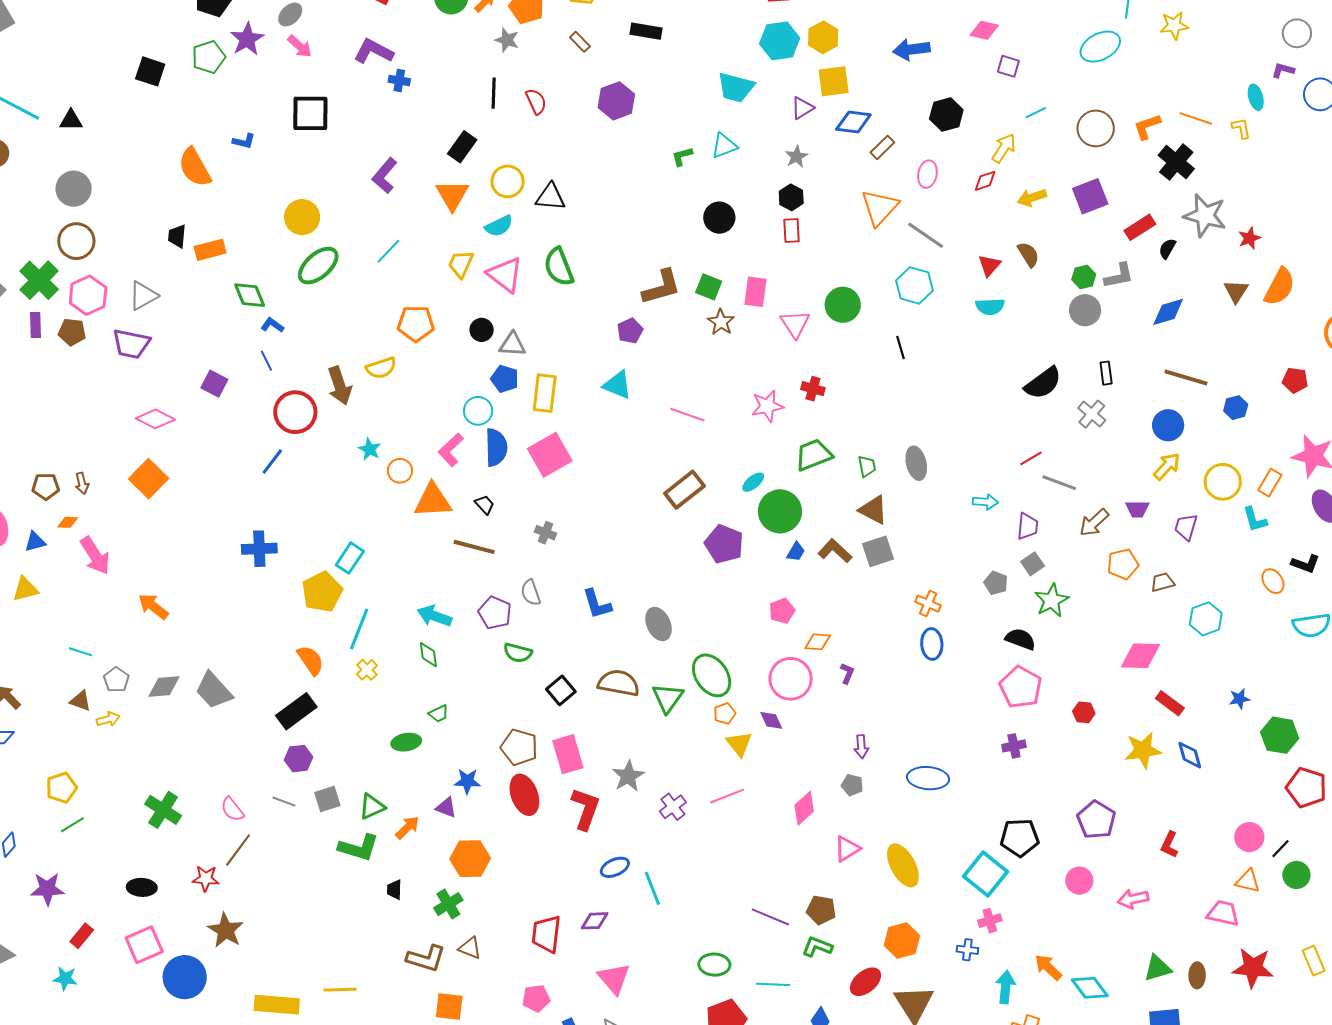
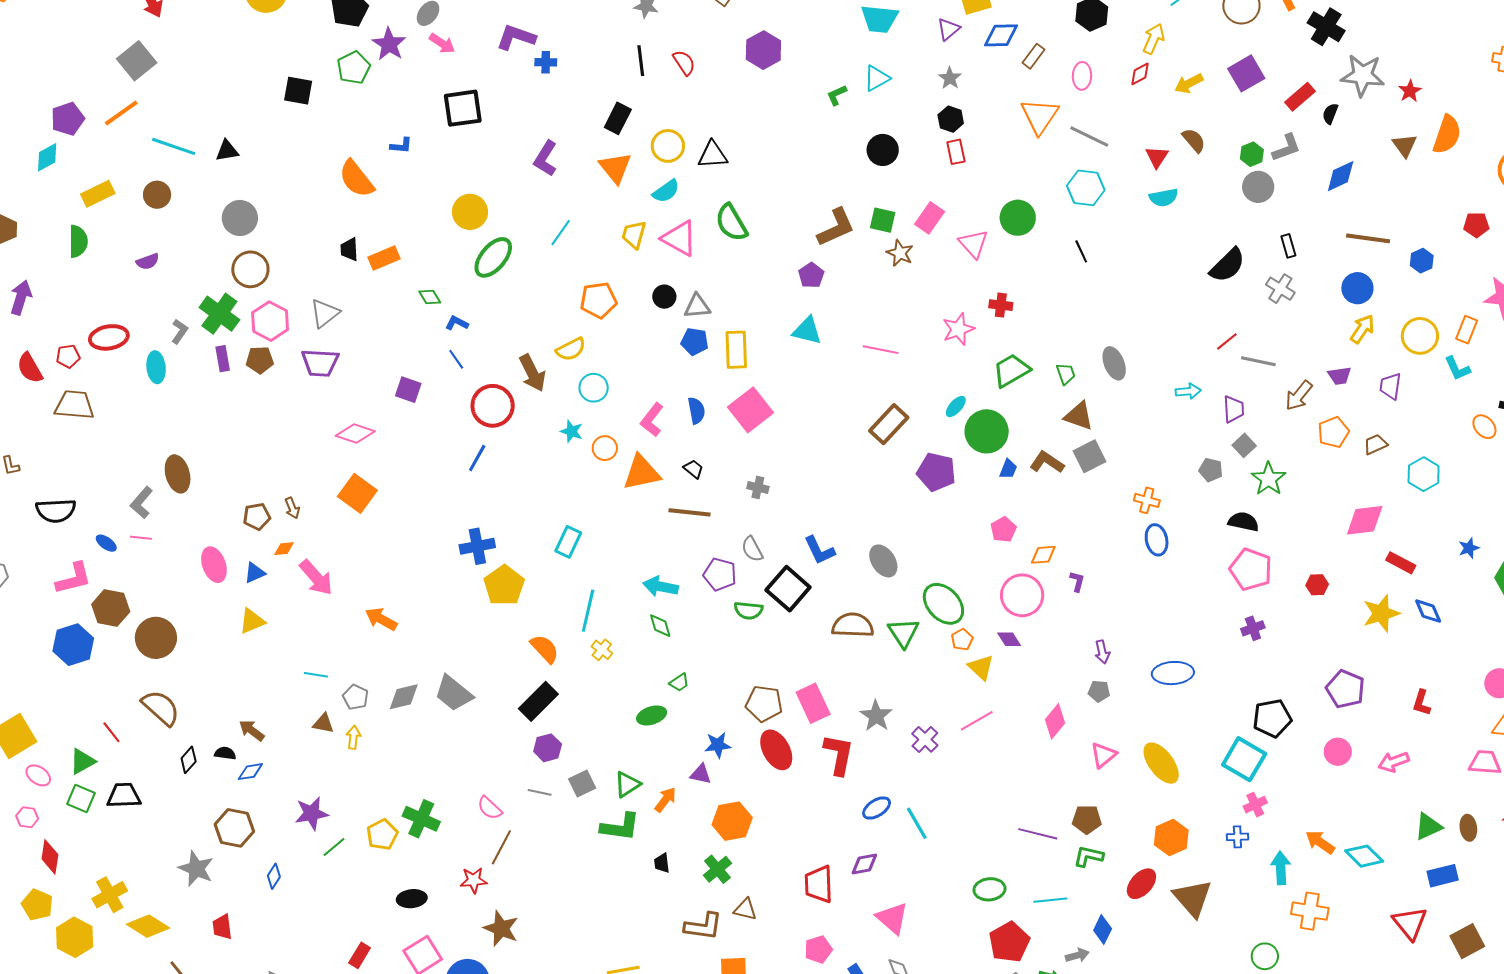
pink rectangle: (755, 292) -> (930, 218), turned 36
green diamond: (250, 295) -> (430, 297), size x0.7
cyan circle: (478, 411) -> (594, 388), moved
blue semicircle: (496, 447) -> (696, 411), size x0.7
yellow pentagon: (322, 592) -> (504, 585), moved
black square: (561, 690) -> (788, 589), moved, size x1.5
yellow arrow: (108, 719) -> (353, 737), turned -60
yellow pentagon: (61, 788) -> (382, 835), moved
purple star: (47, 889) -> (312, 813), moved

